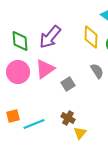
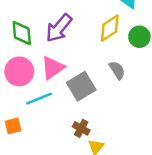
yellow diamond: (91, 37) -> (110, 28), turned 55
gray square: (68, 84) -> (81, 86), size x1.6
cyan line: (34, 124) -> (39, 99), moved

